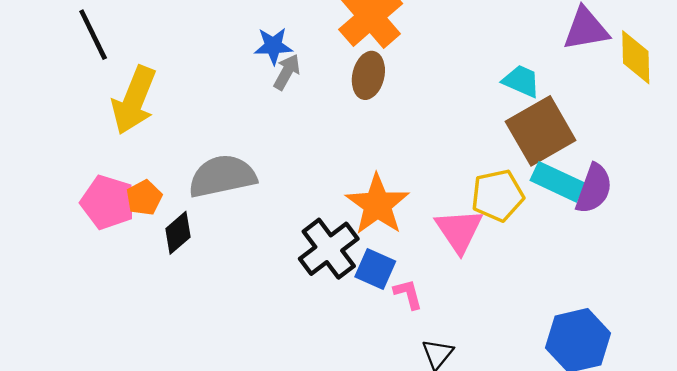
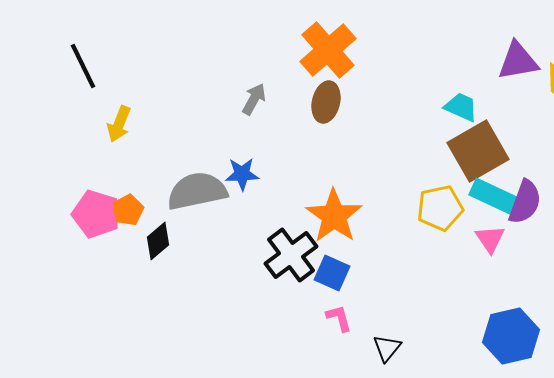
blue star: (273, 46) -> (242, 174), moved
yellow arrow: (134, 100) -> (119, 124), size x0.6
pink triangle: (459, 231) -> (490, 239), moved, size x0.7
pink L-shape: (408, 294) -> (339, 318), moved

